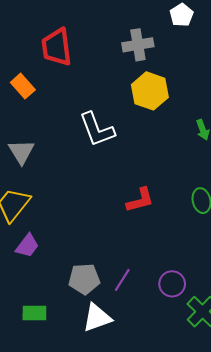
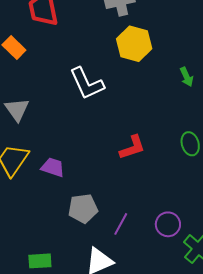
purple trapezoid: (27, 246) -> (53, 167), moved, turned -105
gray pentagon: (84, 279) -> (83, 209), moved

